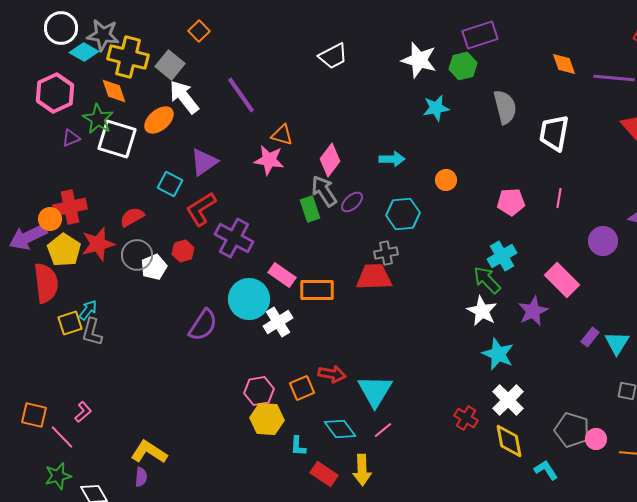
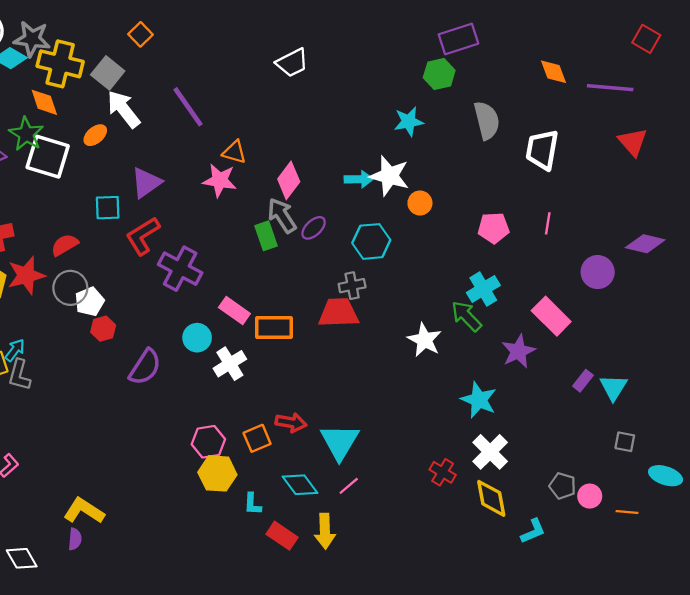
white star: (419, 60) -> (389, 176), moved
orange ellipse: (159, 120) -> (95, 135), size x0.7
cyan square: (170, 184) -> (108, 208), turned -30
red hexagon: (183, 251) -> (103, 329), moved
cyan circle: (249, 299) -> (197, 338), size x0.6
white star: (482, 311) -> (424, 340), moved
gray pentagon: (572, 430) -> (563, 486), size x0.7
cyan L-shape: (546, 470) -> (533, 531), turned 100

